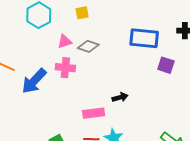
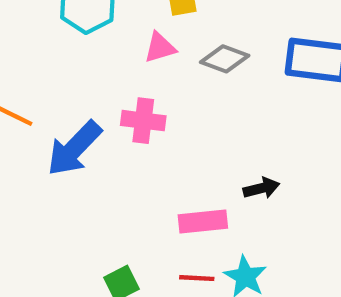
pink triangle: (65, 41) -> (160, 48), moved
gray diamond: (88, 46) -> (225, 59), moved

